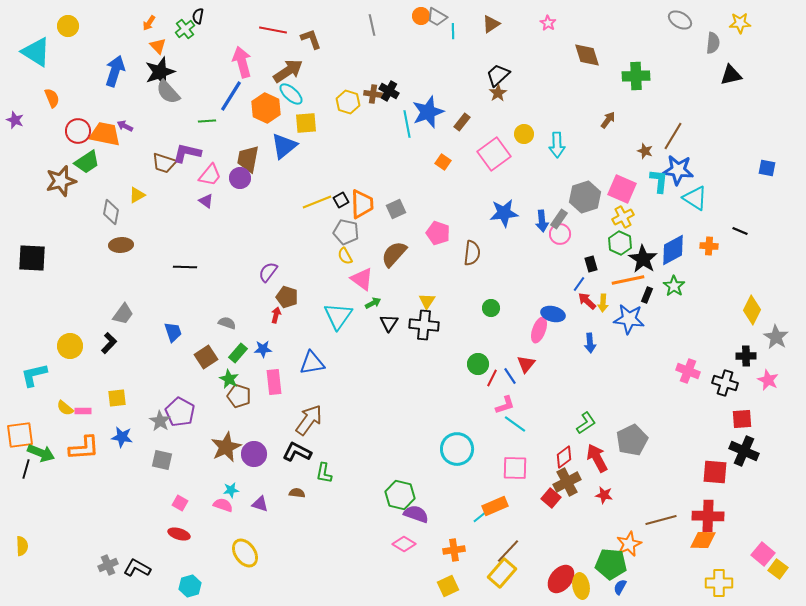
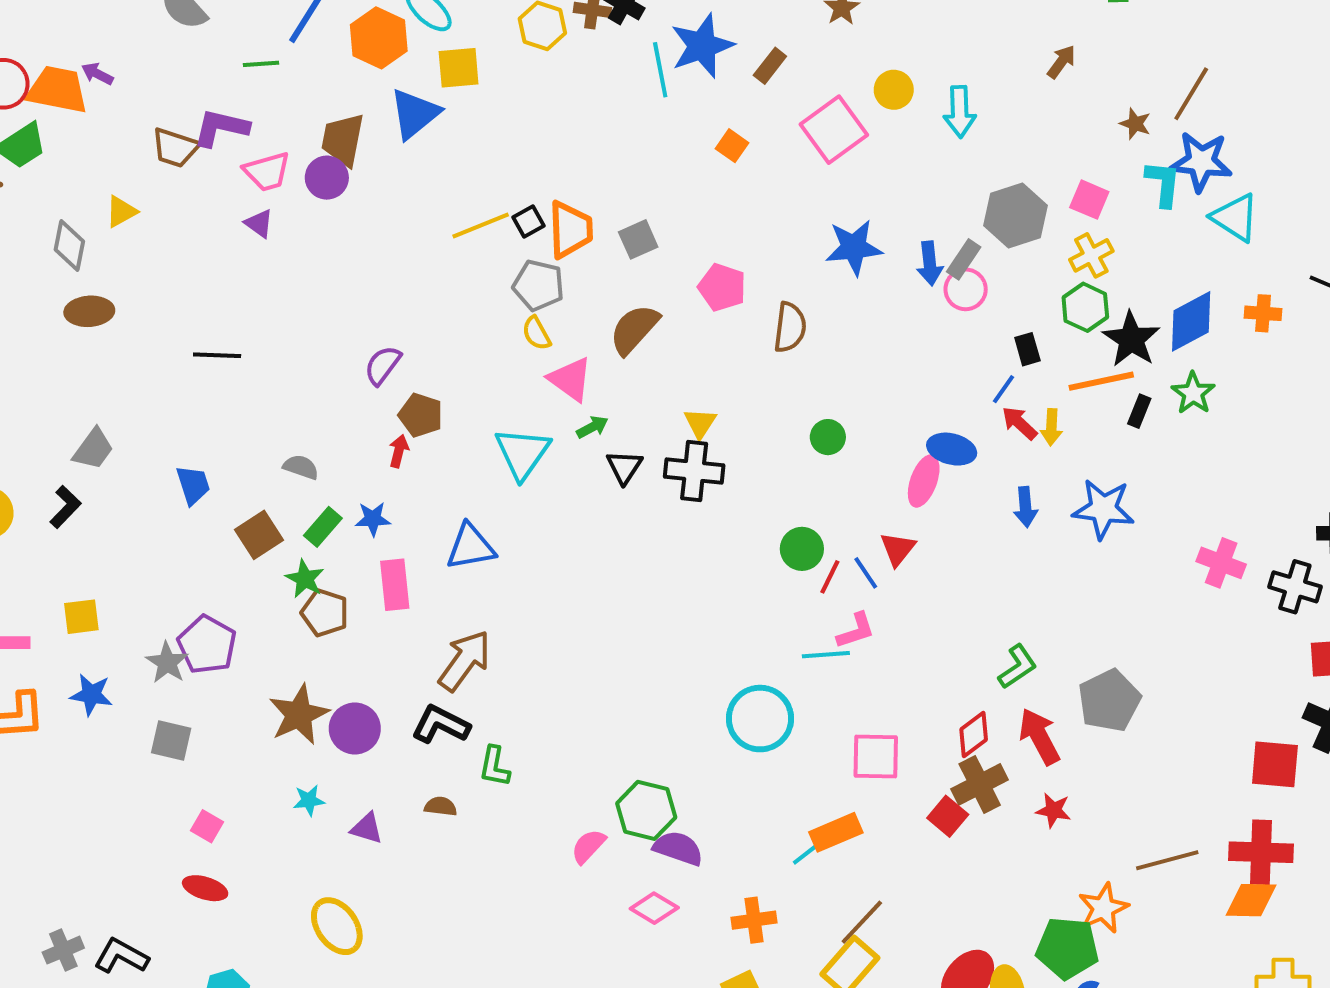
pink trapezoid: (210, 175) -> (267, 172), turned 35
pink square: (622, 189) -> (1089, 200), size x0.7
blue star: (629, 319) -> (1103, 509), moved
cyan line: (515, 424) -> (826, 655), moved, turned -40
pink semicircle: (223, 505) -> (588, 846), moved, turned -66

